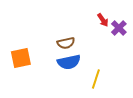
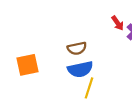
yellow line: (96, 79) -> (89, 88), moved

